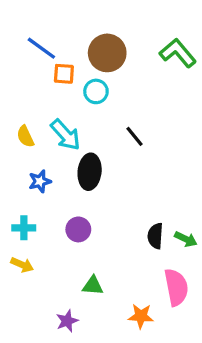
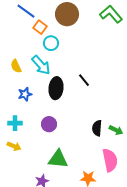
orange square: (64, 74) -> (40, 27), turned 32
cyan circle: (96, 91) -> (51, 43), moved
black line: (134, 136) -> (84, 80), moved
green triangle: (93, 286) -> (58, 159), size x1.5

